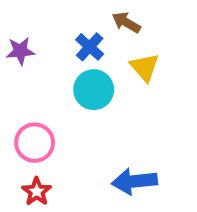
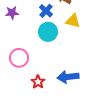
yellow triangle: (145, 67) -> (73, 21), turned -35
red star: (37, 192) -> (38, 82), moved

